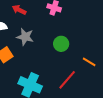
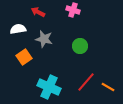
orange line: (89, 62) -> (108, 87), moved

